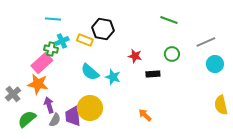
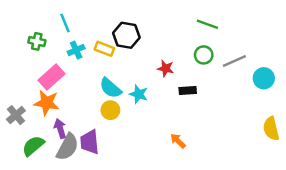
cyan line: (53, 19) -> (65, 23), turned 63
gray line: (206, 42) -> (234, 61), moved
green cross: (51, 49) -> (37, 41), moved
green circle: (172, 54) -> (204, 55), moved
yellow circle: (90, 108) -> (110, 110), moved, size x0.6
gray semicircle: (55, 120) -> (67, 147), size x1.6

